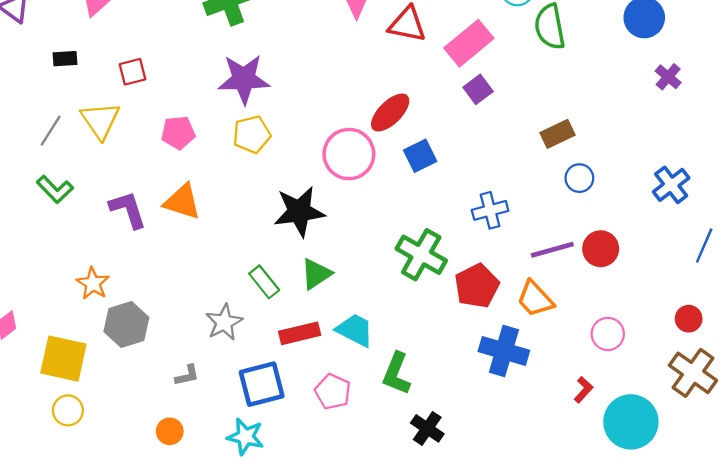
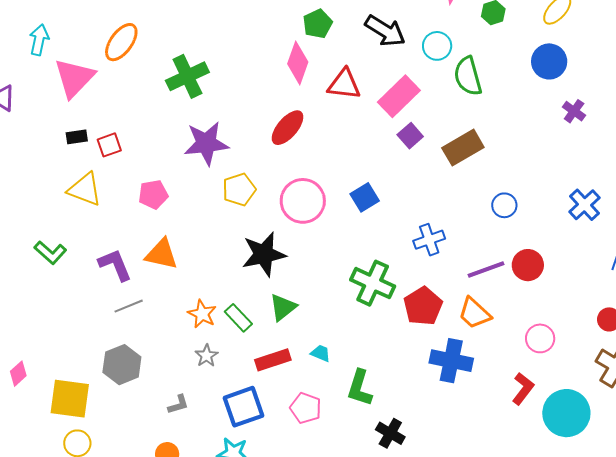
black rectangle: (65, 59) -> (77, 137), moved
red ellipse: (390, 113) -> (288, 128), moved
yellow triangle: (100, 120) -> (85, 189), turned -30
gray line: (51, 131) -> (129, 306), moved, turned 40
yellow pentagon: (252, 134) -> (239, 190), moved
brown rectangle: (557, 134) -> (463, 148), moved, size x1.4
orange star: (93, 283) -> (202, 314), moved
gray star: (224, 322) -> (207, 356), size x0.7
cyan trapezoid: (355, 330) -> (321, 353), size x0.6
red L-shape: (583, 390) -> (523, 389), size x1.4

